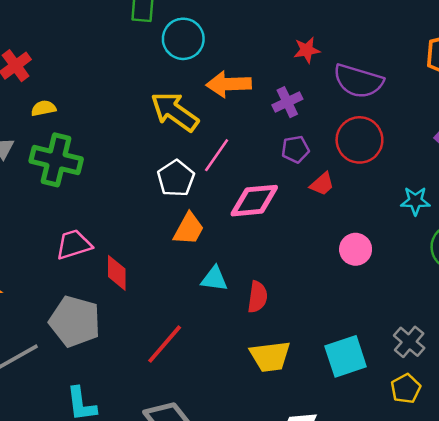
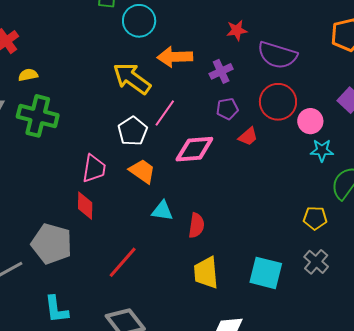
orange trapezoid: (189, 229) -> (142, 171), turned -84
pink trapezoid: (74, 244) -> (94, 169), moved, turned 116
pink circle: (356, 249) -> (310, 121), moved
yellow trapezoid: (270, 356) -> (206, 273), turned 92
cyan square: (346, 356) -> (266, 273), turned 32
yellow pentagon: (406, 389) -> (315, 218), moved, turned 30

